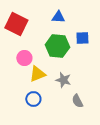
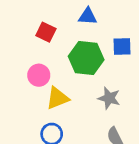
red square: (16, 24) -> (46, 32), moved, size x0.6
gray star: (63, 80) -> (109, 98), moved

